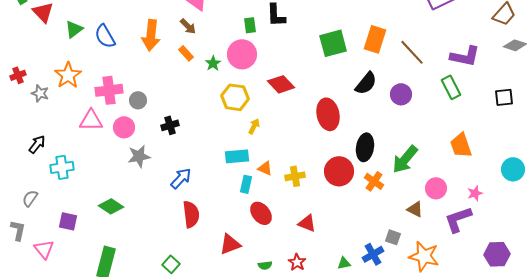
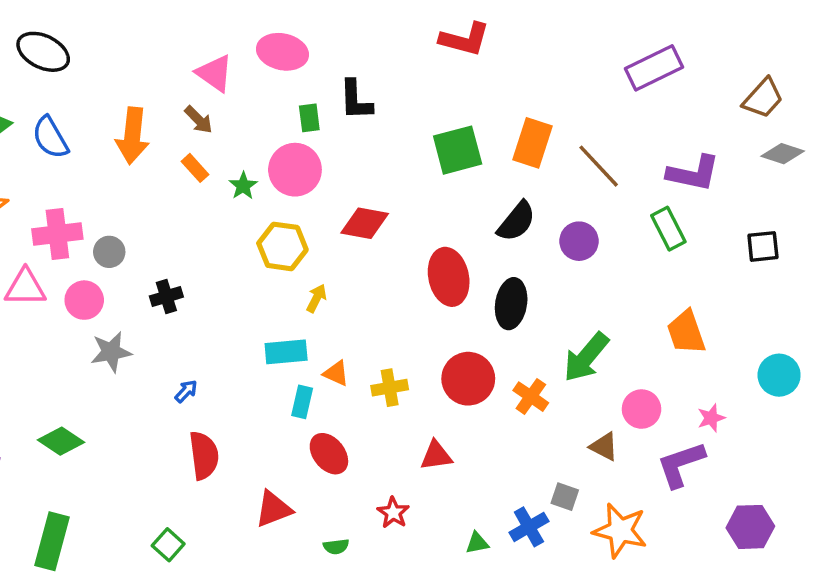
red diamond: (281, 84) -> (365, 223), turned -36
black ellipse: (365, 147) -> (511, 304), moved
blue arrow: (181, 178) -> (186, 391), size x0.6
red triangle: (307, 223) -> (436, 455), moved, turned -30
red star: (297, 262) -> (393, 513), moved

